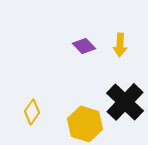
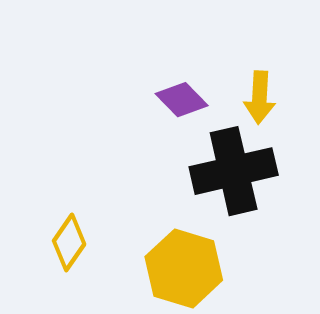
black cross: (125, 102) -> (234, 171), moved, turned 33

